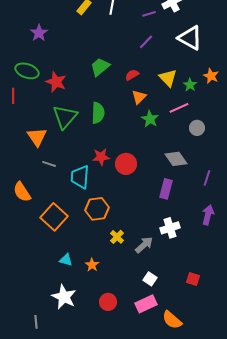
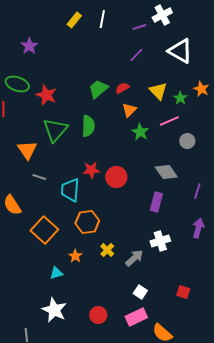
green trapezoid: (100, 67) -> (98, 89), moved
cyan triangle: (66, 260) -> (56, 273), turned -32
orange star: (92, 265) -> (75, 256), moved

